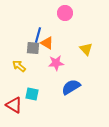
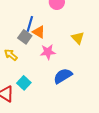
gray square: (33, 48) -> (25, 37), turned 32
cyan square: (32, 94) -> (24, 83), turned 32

